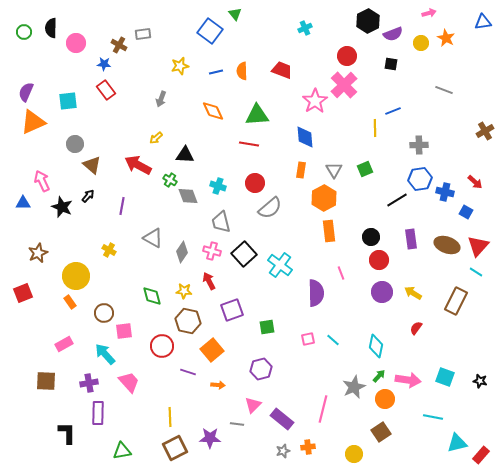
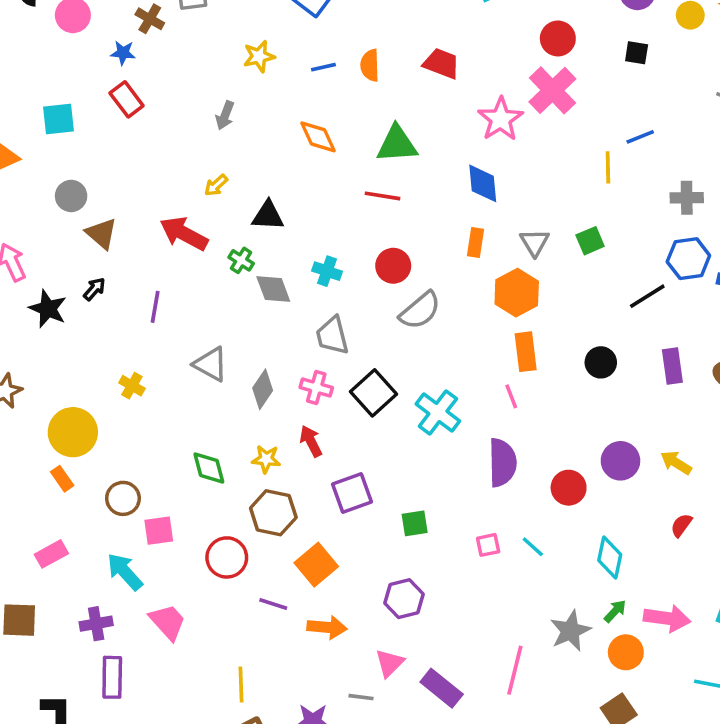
red circle: (379, 260) -> (569, 488), moved
pink line: (341, 273) -> (511, 396), moved
orange arrow: (218, 385) -> (327, 627), size x1.5

